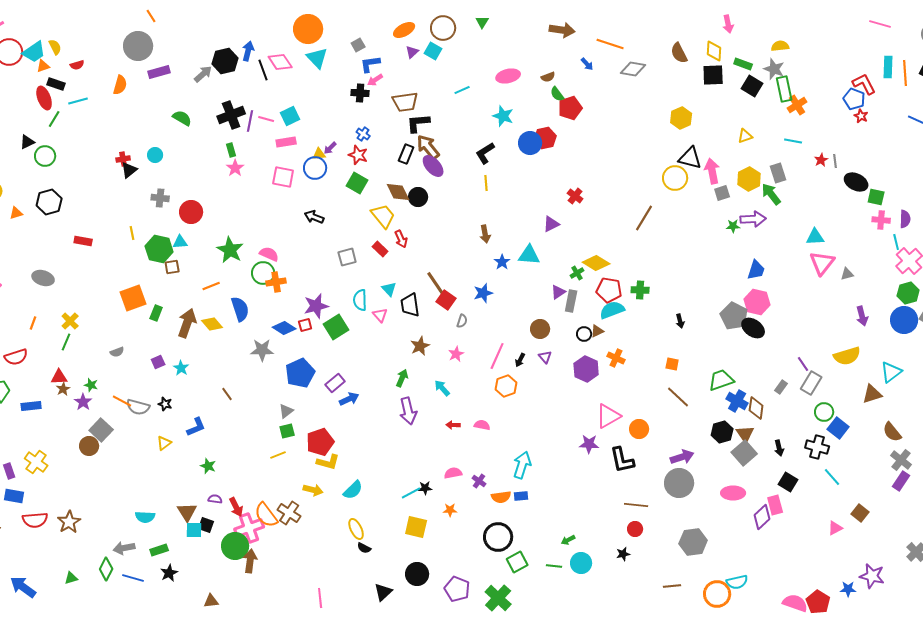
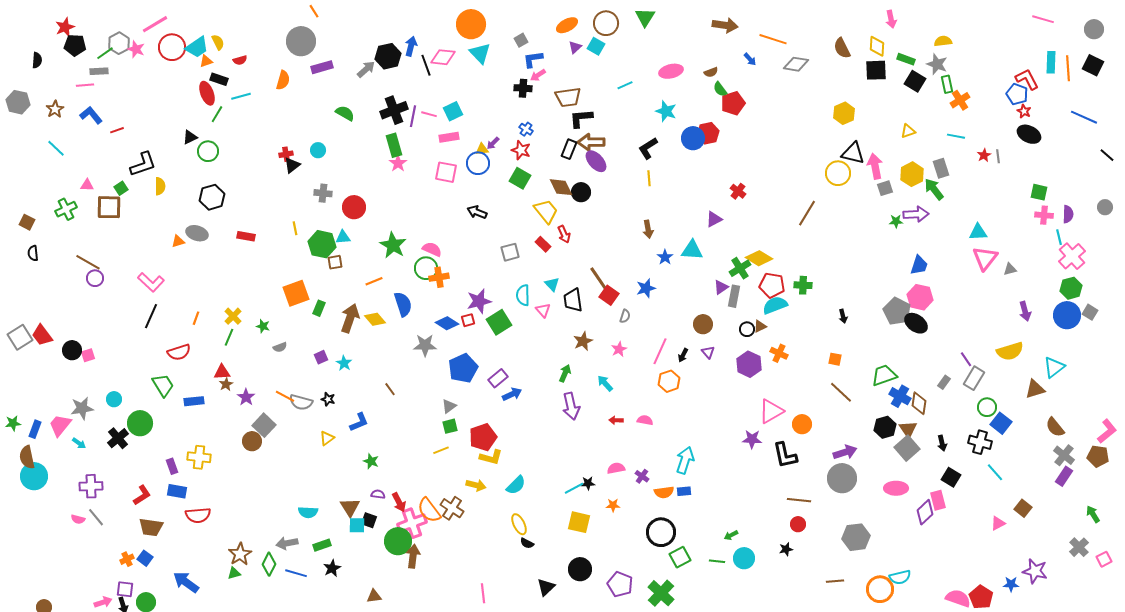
green triangle: (482, 22) -> (645, 17), size x1.5
pink diamond: (280, 62) -> (443, 57), turned -50
green rectangle: (784, 89) -> (947, 84), size x0.7
brown arrow: (428, 147) -> (591, 142), turned -52
green rectangle: (231, 150) -> (394, 145), size x1.6
black ellipse: (856, 182) -> (1029, 134), moved
orange triangle: (16, 213) -> (178, 241), moved
green cross: (577, 273) -> (740, 268), size x1.5
gray ellipse: (43, 278) -> (197, 233), moved
green star: (91, 385) -> (263, 326), moved
yellow cross: (36, 462) -> (199, 457), turned -30
brown star: (69, 522) -> (240, 554), moved

